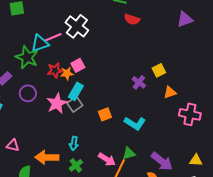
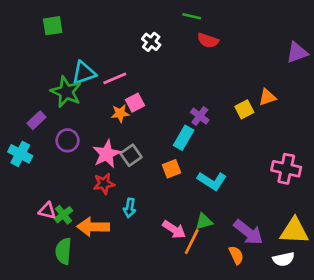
purple triangle: (185, 19) -> (297, 53), moved
white cross: (77, 26) -> (151, 42), moved, size x0.6
pink line: (53, 37) -> (115, 78), moved
red star: (55, 70) -> (104, 184), moved
purple cross: (139, 82) -> (200, 116), moved
cyan rectangle: (76, 91) -> (184, 138), moved
orange triangle: (170, 92) -> (267, 97), moved
yellow triangle: (196, 160) -> (294, 231), size x1.6
green cross: (76, 165) -> (63, 215), moved

